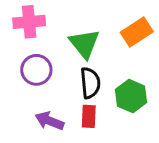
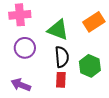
green triangle: (84, 44) -> (58, 30), turned -30
purple arrow: (49, 121) -> (21, 85), moved

